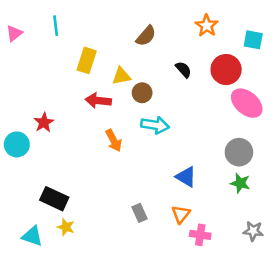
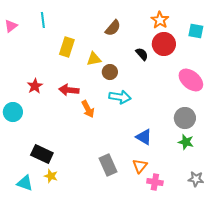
red circle: (226, 70) -> (164, 44), moved
red arrow: (98, 101) -> (69, 90), moved
red star: (44, 122) -> (35, 86), moved
gray rectangle: (140, 213) -> (108, 165), size x1.5

